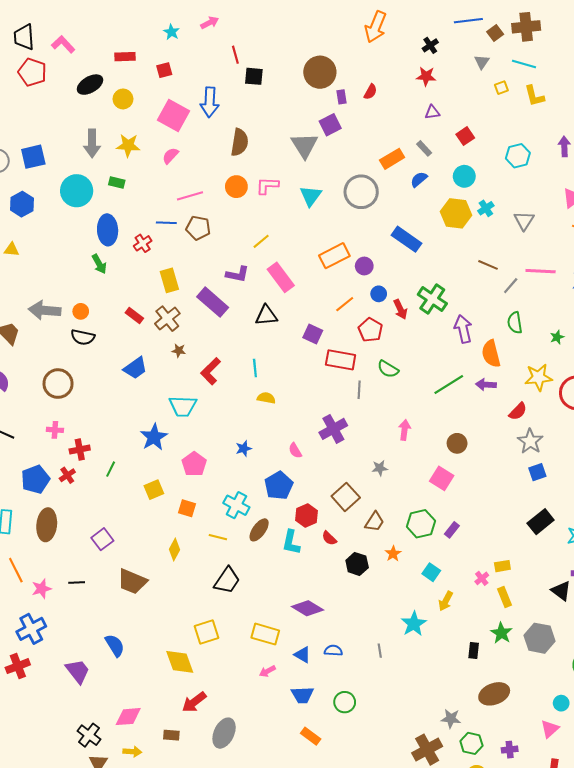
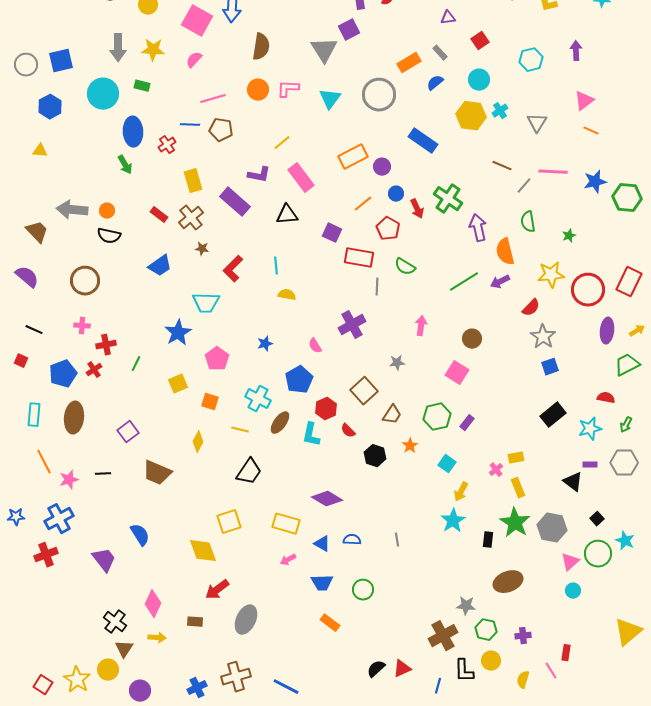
purple arrow: (486, 385) -> (500, 282), turned -30
cyan star: (414, 624) -> (453, 521), moved
green star: (501, 633) -> (515, 523), size x1.4
pink diamond: (128, 717) -> (153, 604), turned -60
pink triangle: (550, 729) -> (570, 562), moved

